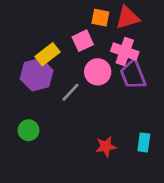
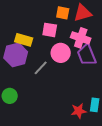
pink square: (83, 41) -> (50, 30), turned 35
yellow rectangle: (47, 54) -> (24, 40), turned 54
red star: (106, 146) -> (79, 111), moved

